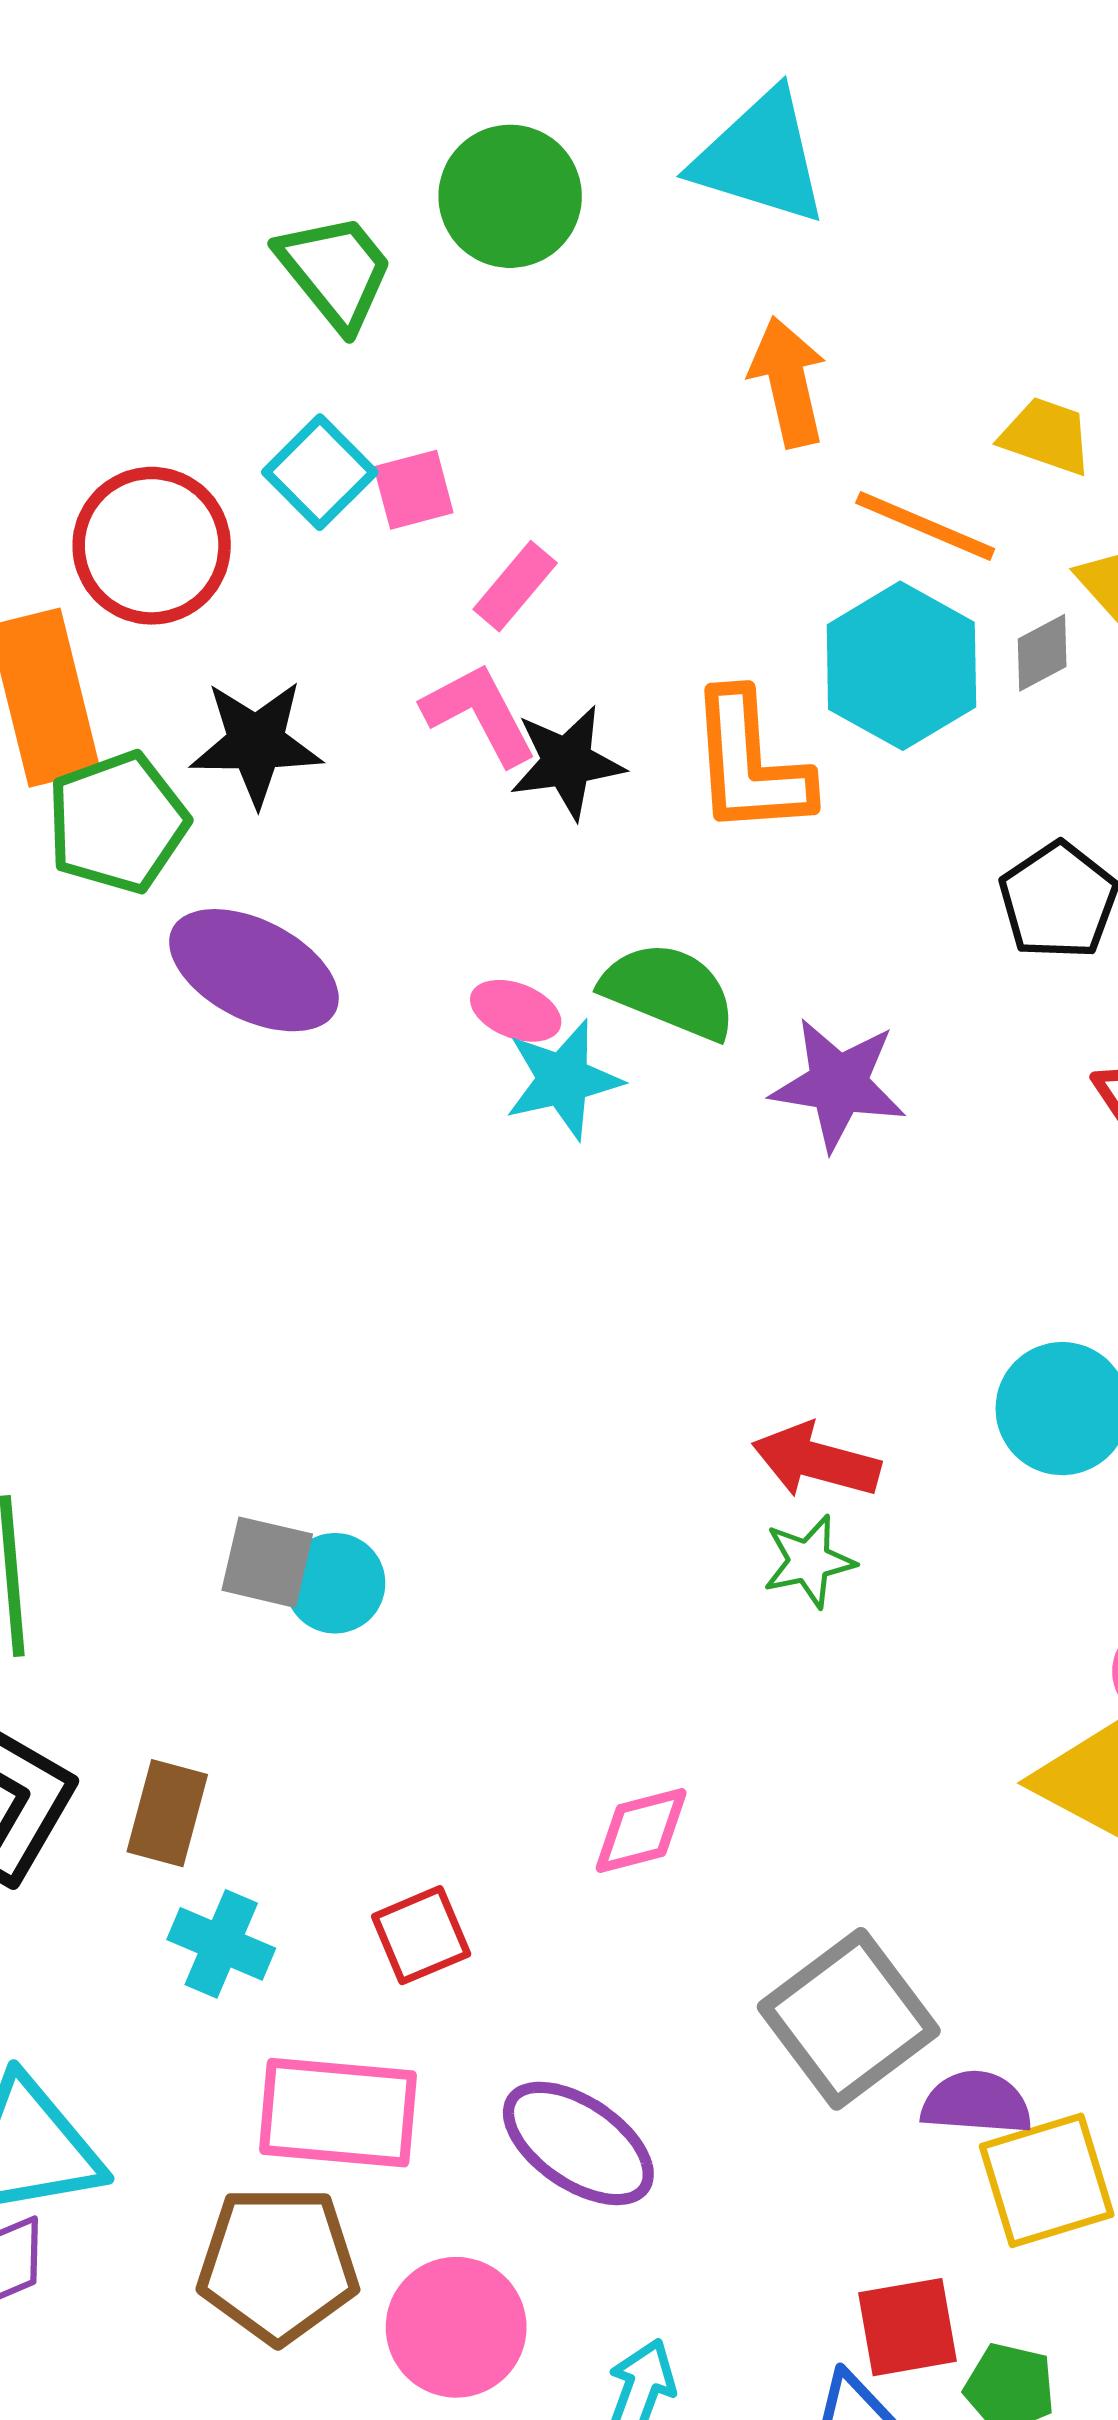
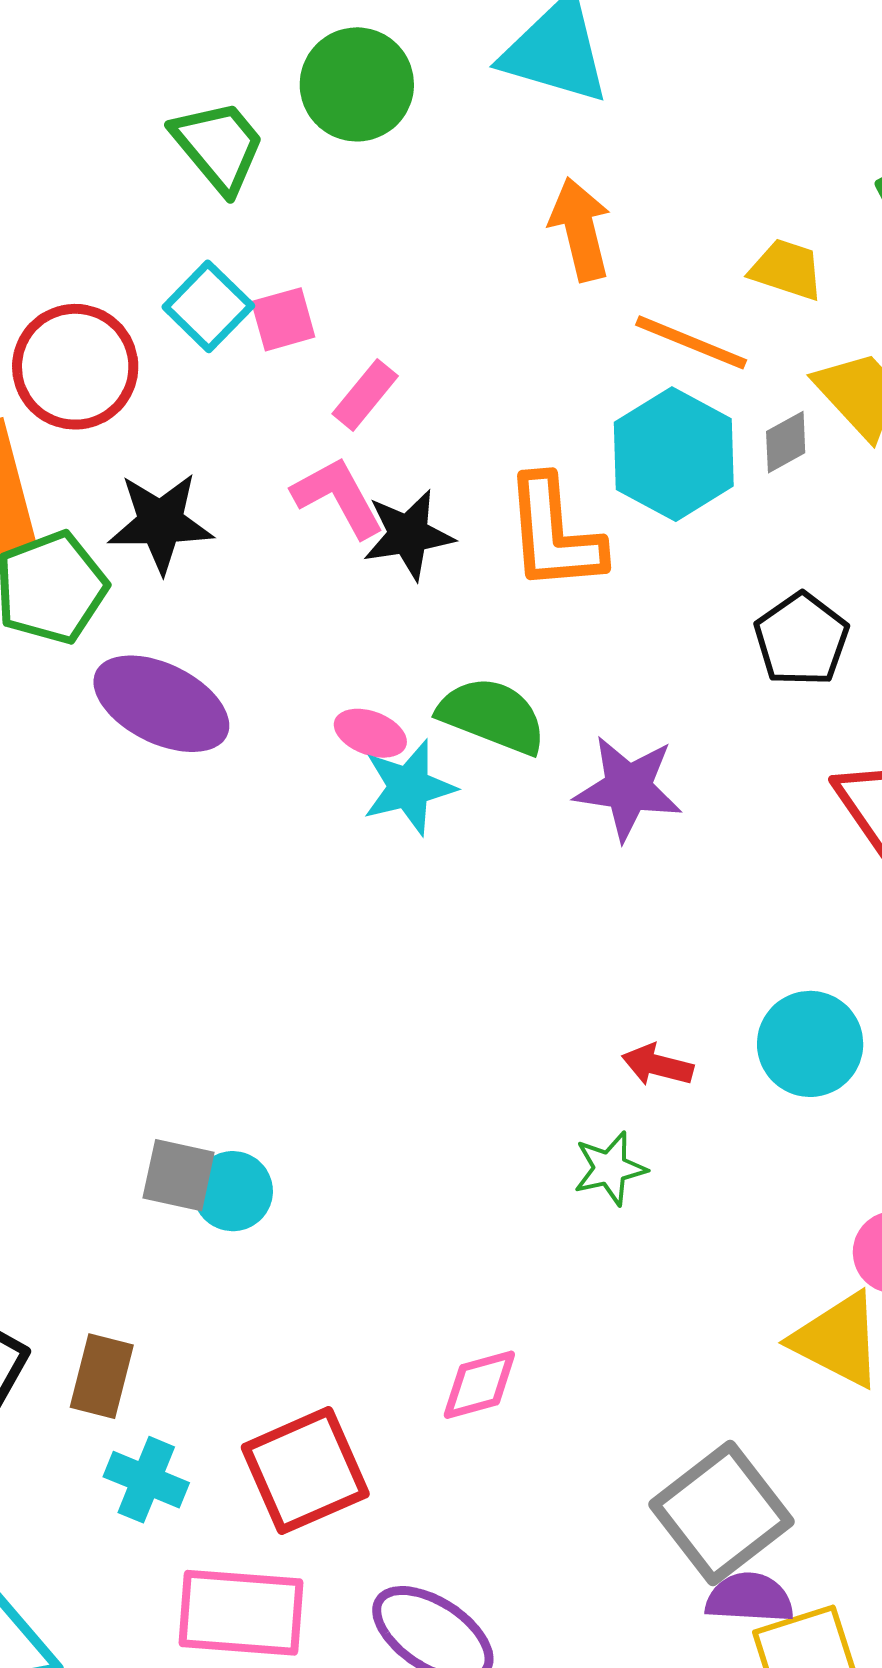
red arrow: (816, 1461) -> (657, 1065), moved, size x0.7
red square: (421, 1935) -> (305, 1471), size x1.6
gray square: (849, 2019) -> (721, 1513), moved

